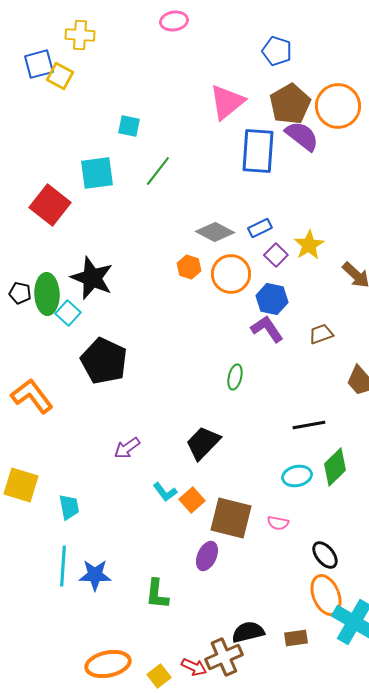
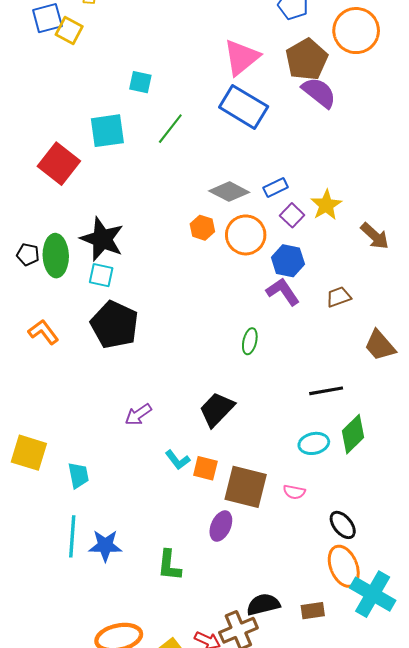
orange circle: (338, 106) -> (356, 31), moved
blue rectangle: (258, 151) -> (244, 107), moved, turned -63
cyan square: (68, 313) -> (101, 275), moved, turned -30
orange L-shape: (32, 396) -> (43, 332), moved, size x0.7
orange square: (192, 500) -> (205, 468), turned -35

